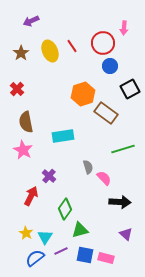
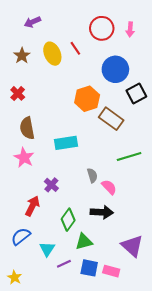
red circle: (103, 43) -> (102, 28), moved
blue circle: (110, 66) -> (115, 69), size x1.6
black arrow: (120, 202) -> (102, 212), moved
yellow star: (26, 233) -> (15, 277), moved
purple triangle: (126, 234) -> (132, 246), size x1.6
blue semicircle: (35, 258) -> (21, 236), moved

